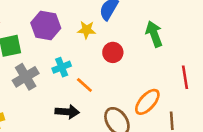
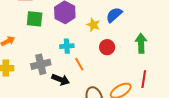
gray cross: (26, 77) -> (41, 64), moved
red line: (185, 77) -> (144, 79), moved

